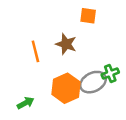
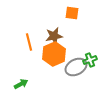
brown star: (66, 44) -> (54, 36), turned -30
orange hexagon: (66, 88) -> (54, 54), moved

